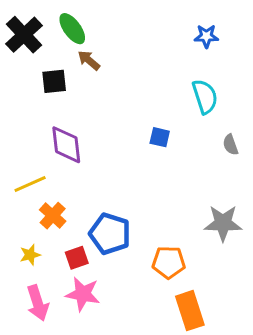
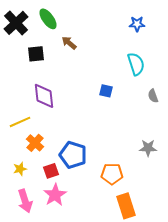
brown arrow: (89, 60) -> (69, 43), moved
gray star: (223, 223) -> (148, 148), size x0.7
pink star: (83, 294) -> (55, 195), turned 30

